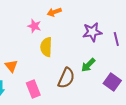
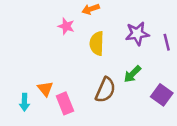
yellow semicircle: (46, 47) -> (97, 43), moved
orange triangle: (11, 66) -> (45, 89), moved

